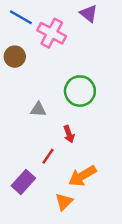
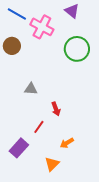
green circle: (80, 91) -> (77, 49), moved
orange arrow: (82, 176) -> (67, 143), size x0.6

